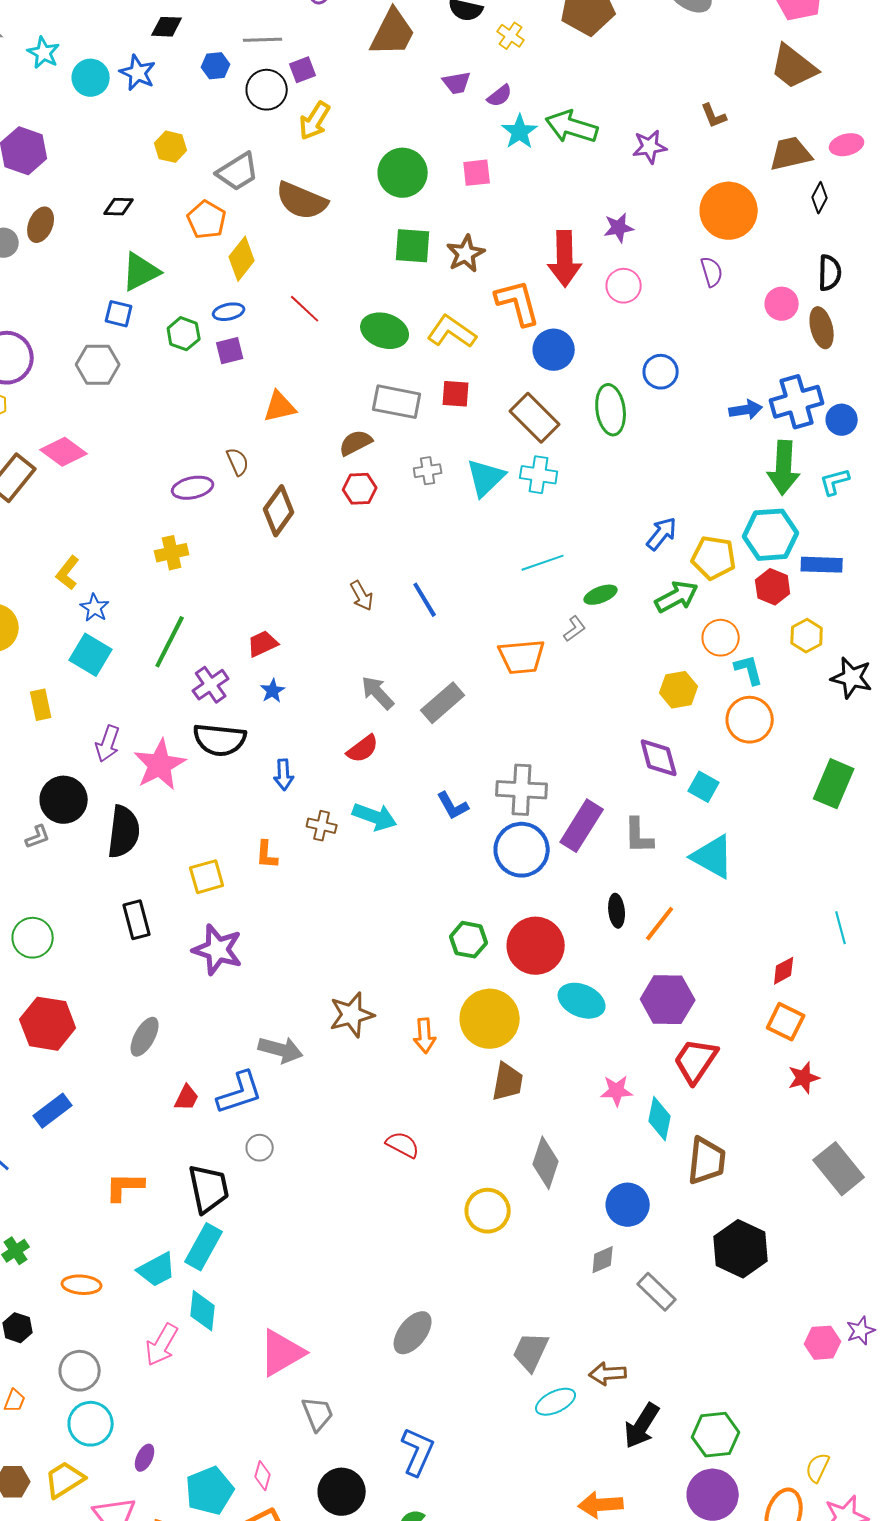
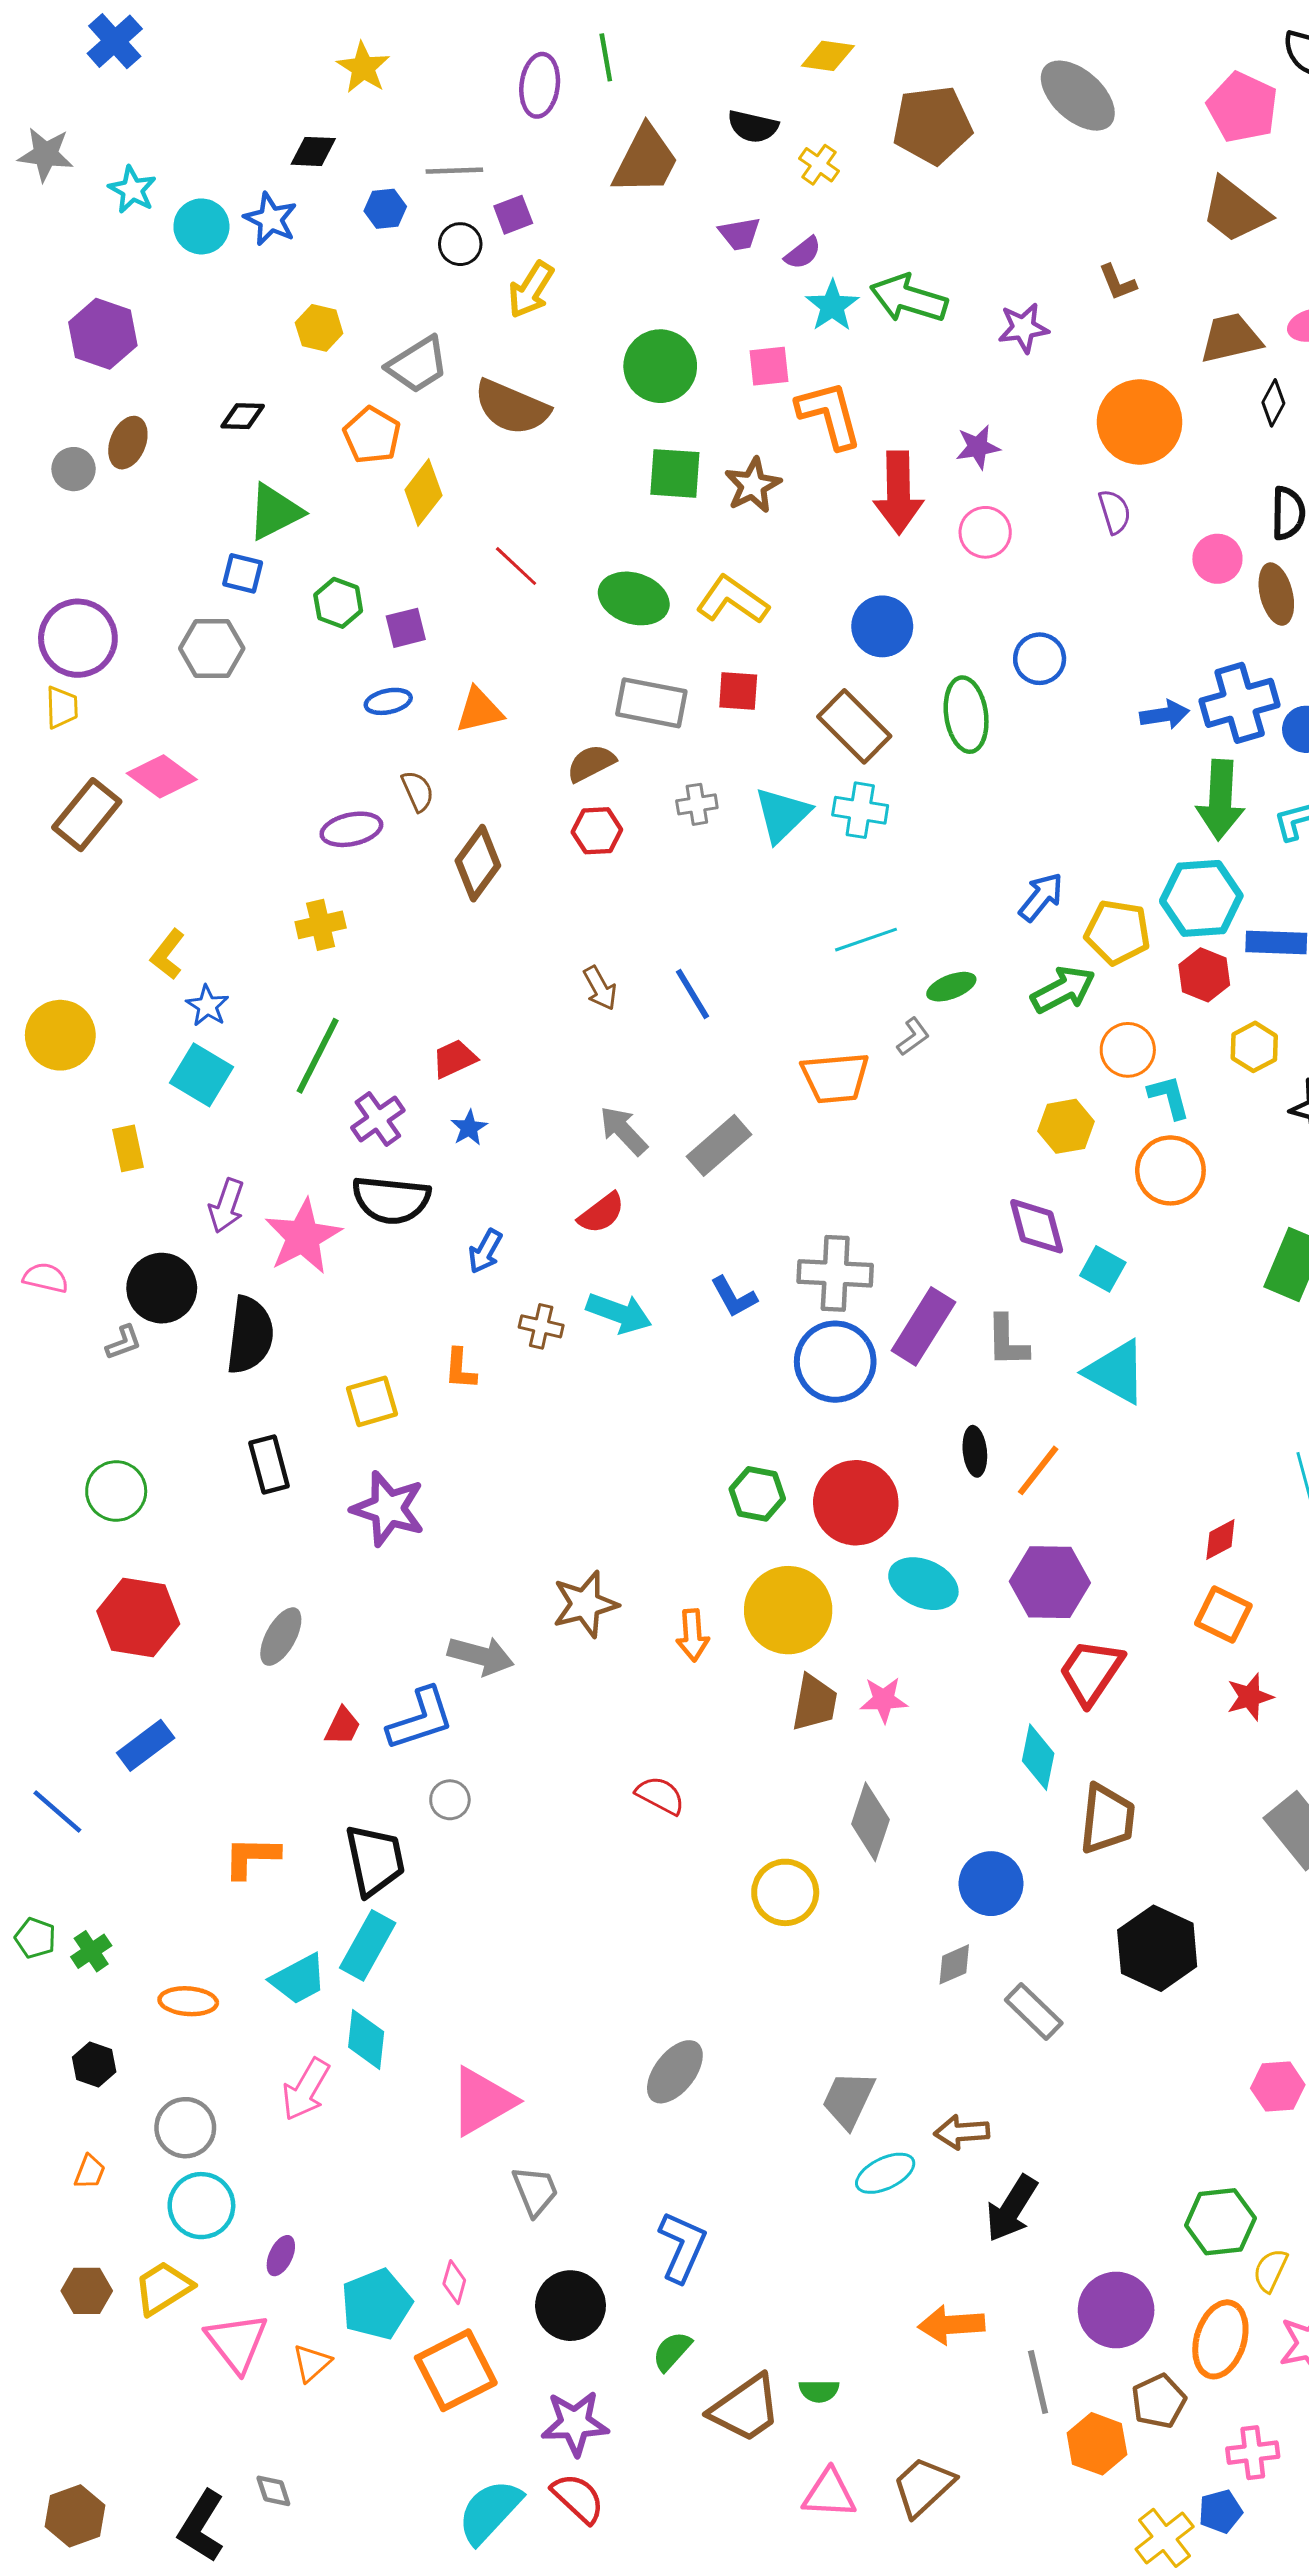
black circle: (267, 90) -> (460, 244), size x0.7
orange L-shape: (518, 303) -> (829, 415), moved
blue ellipse: (229, 312) -> (388, 701), moved
blue arrow: (284, 775) -> (485, 1251), turned 32
pink star: (617, 1091) -> (884, 1700), moved
green hexagon: (716, 1435) -> (1220, 2222), moved

